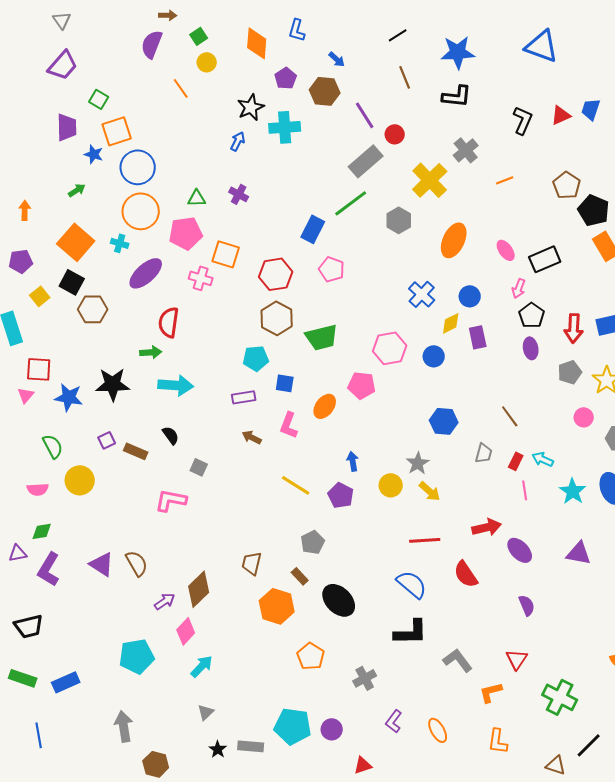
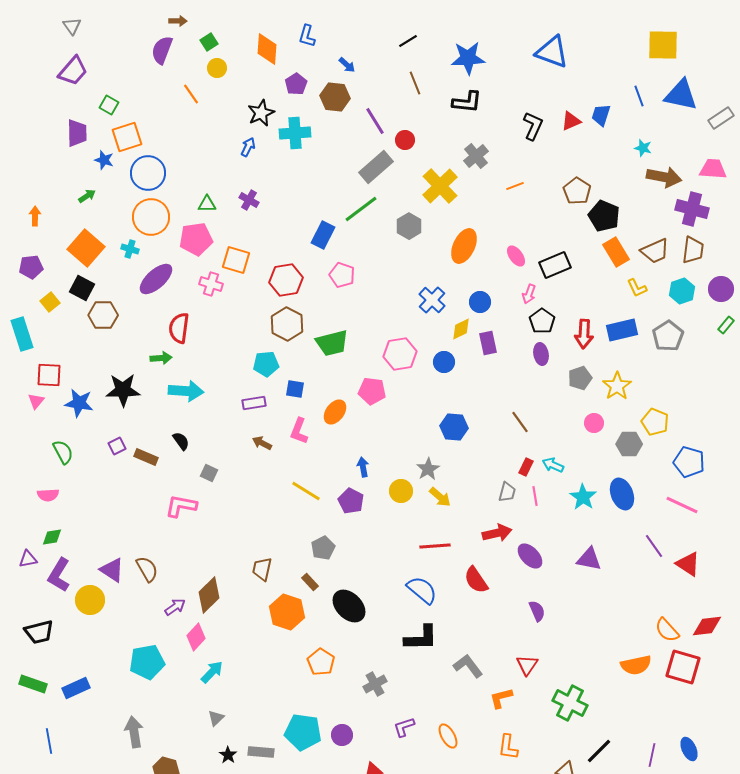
gray trapezoid: (484, 453) -> (507, 492), moved
yellow circle: (80, 480) -> (90, 600), moved
purple L-shape: (394, 721) -> (404, 727), turned 35

